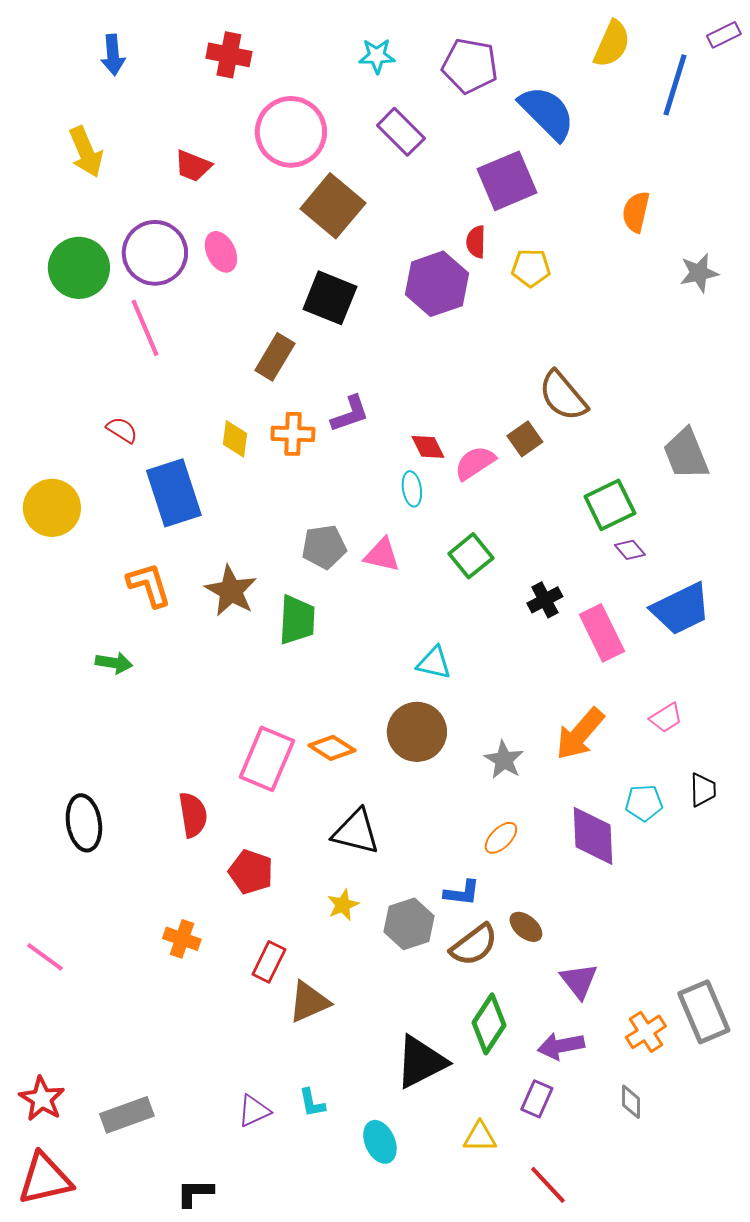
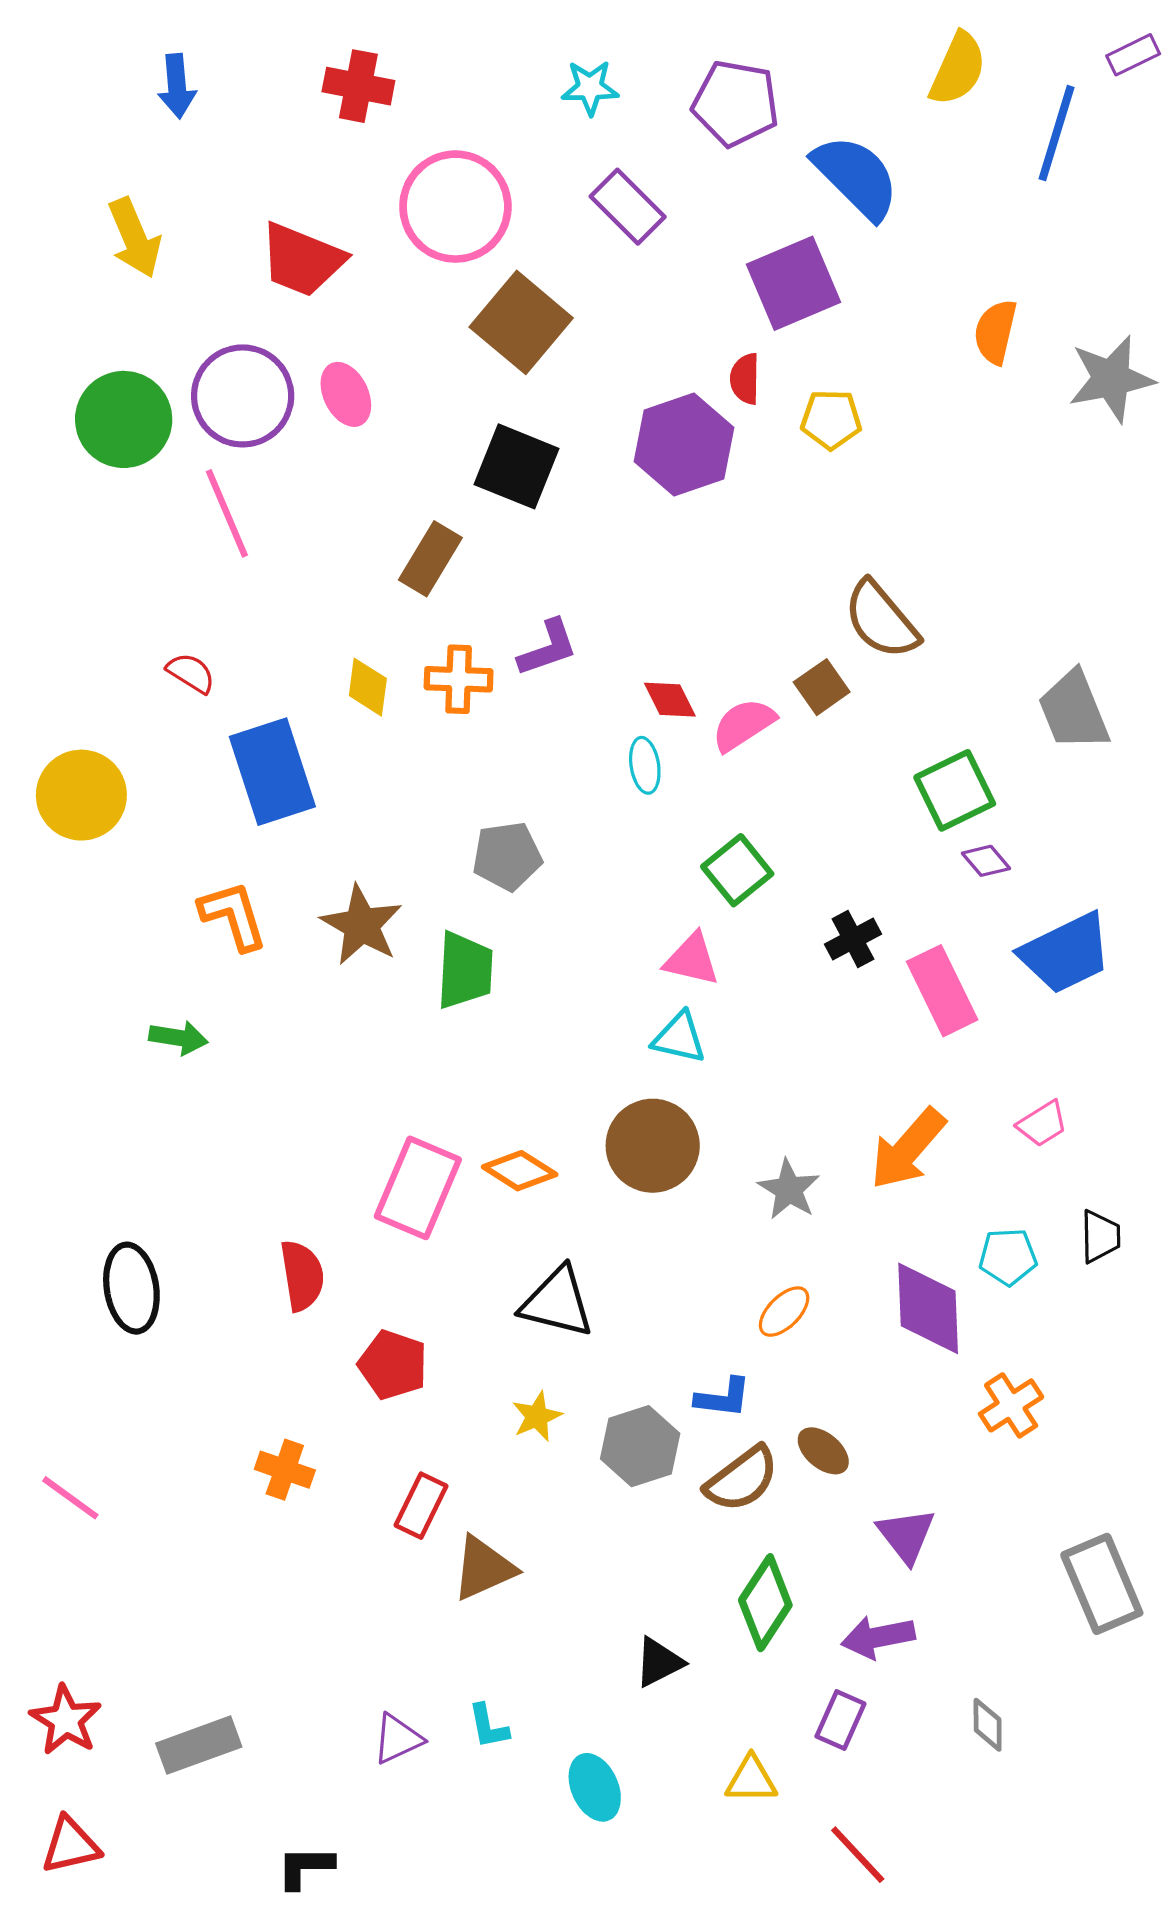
red trapezoid: (193, 166) -> (302, 260), size x1.5
gray star: (699, 273) -> (1111, 379), moved, size x1.4
pink triangle: (382, 555) -> (692, 959), moved
orange cross: (646, 1032) -> (1011, 1405), moved
black triangle: (421, 1062) -> (659, 1662), size x0.6
red triangle: (45, 1179) -> (70, 1845), size x0.7

